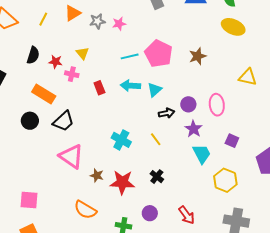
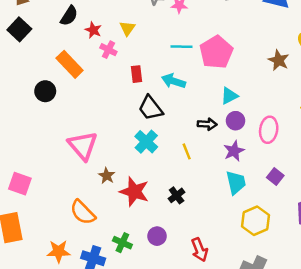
brown star: (198, 56) -> (279, 60), moved, turned 30
cyan triangle: (154, 90) -> (229, 96), moved
black trapezoid: (63, 121) -> (150, 108), moved, turned 80

